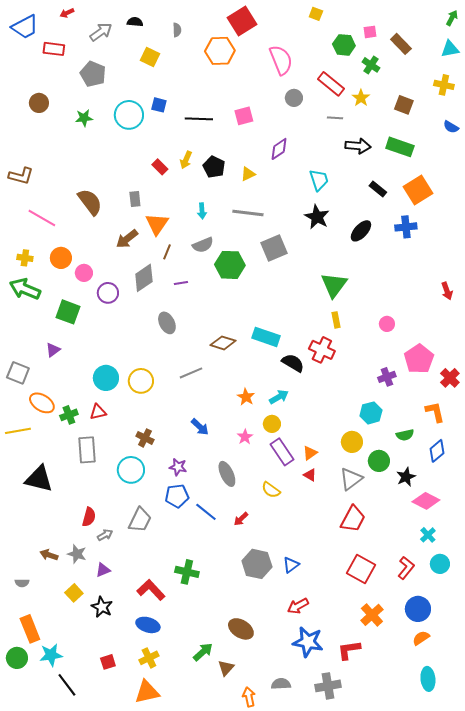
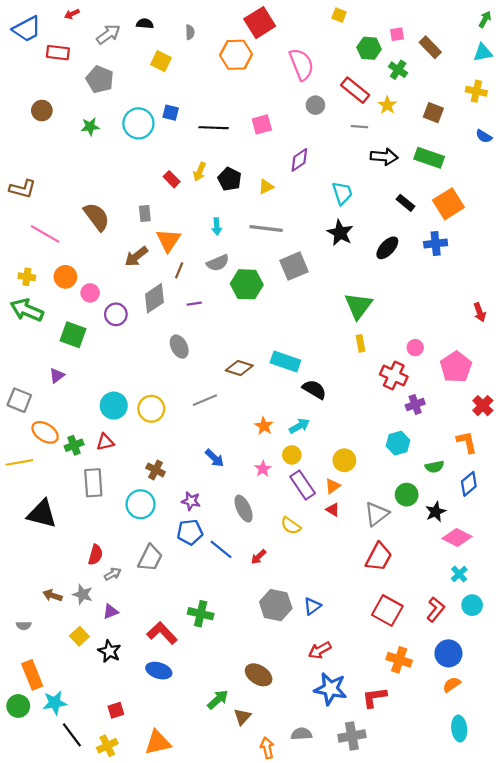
red cross: (322, 350) -> (394, 376), moved
pink pentagon: (419, 359) -> (456, 367), moved
yellow circle: (352, 442) -> (344, 460), moved
orange cross: (372, 615) -> (399, 660), turned -30
yellow cross: (149, 658) -> (107, 746), moved

